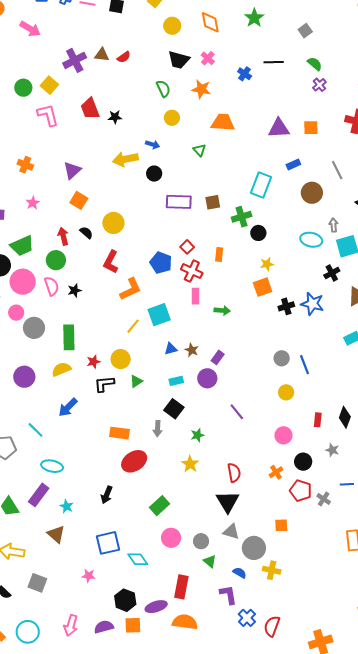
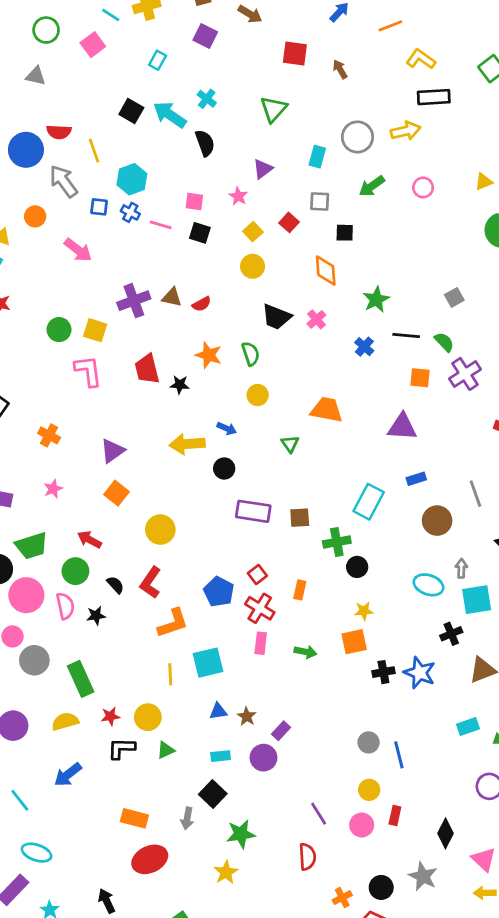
green star: (254, 18) -> (376, 300), moved
yellow circle: (172, 26) -> (253, 266), moved
green semicircle: (315, 64) -> (444, 342), moved
yellow square: (49, 85) -> (95, 330), turned -30
purple cross: (319, 85) -> (465, 374), size x1.6
orange star: (201, 89) -> (209, 355), moved
orange square: (311, 128) -> (420, 378), moved
black semicircle: (86, 233) -> (115, 585), moved
red arrow: (63, 236) -> (89, 540), turned -54
green arrow: (222, 310) -> (305, 652), moved
yellow line: (133, 326) -> (170, 674), turned -49
green rectangle: (69, 337) -> (81, 679), turned -30
purple line: (237, 412) -> (319, 814), moved
red rectangle: (318, 420) -> (395, 816), moved
green star: (198, 435) -> (241, 834), size x1.5
pink circle: (284, 435) -> (362, 825), moved
gray star: (332, 450) -> (423, 876), size x1.5
red semicircle: (234, 473) -> (307, 857), moved
black arrow: (107, 495) -> (107, 901), turned 126

